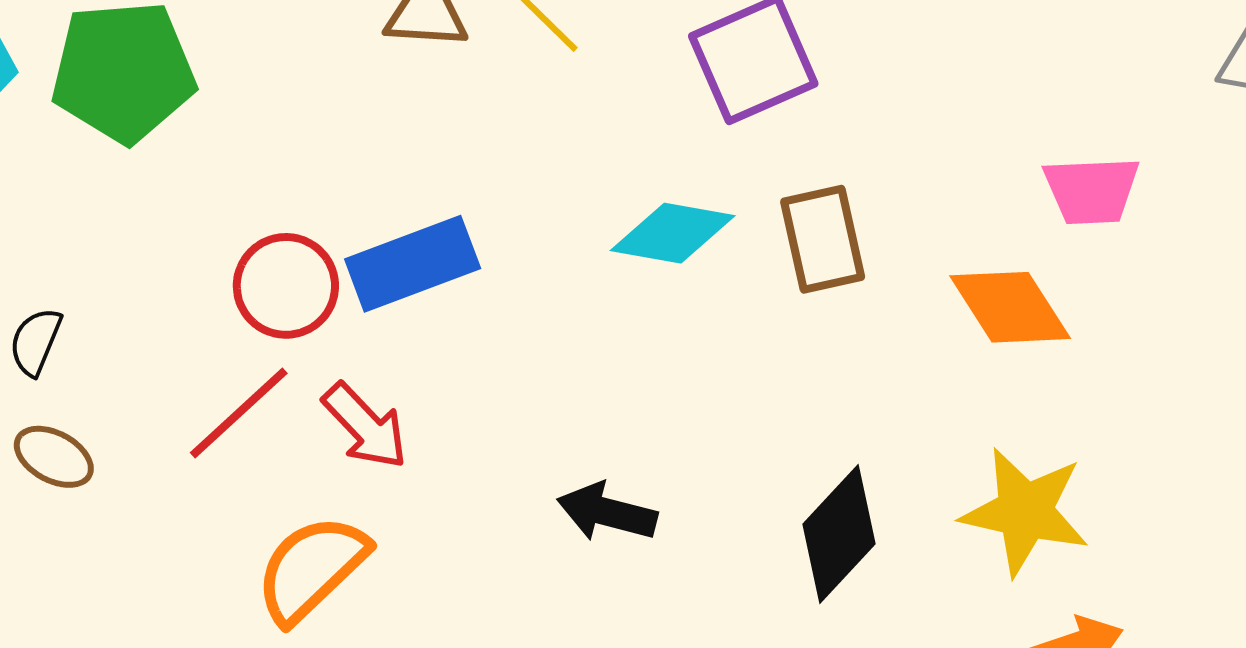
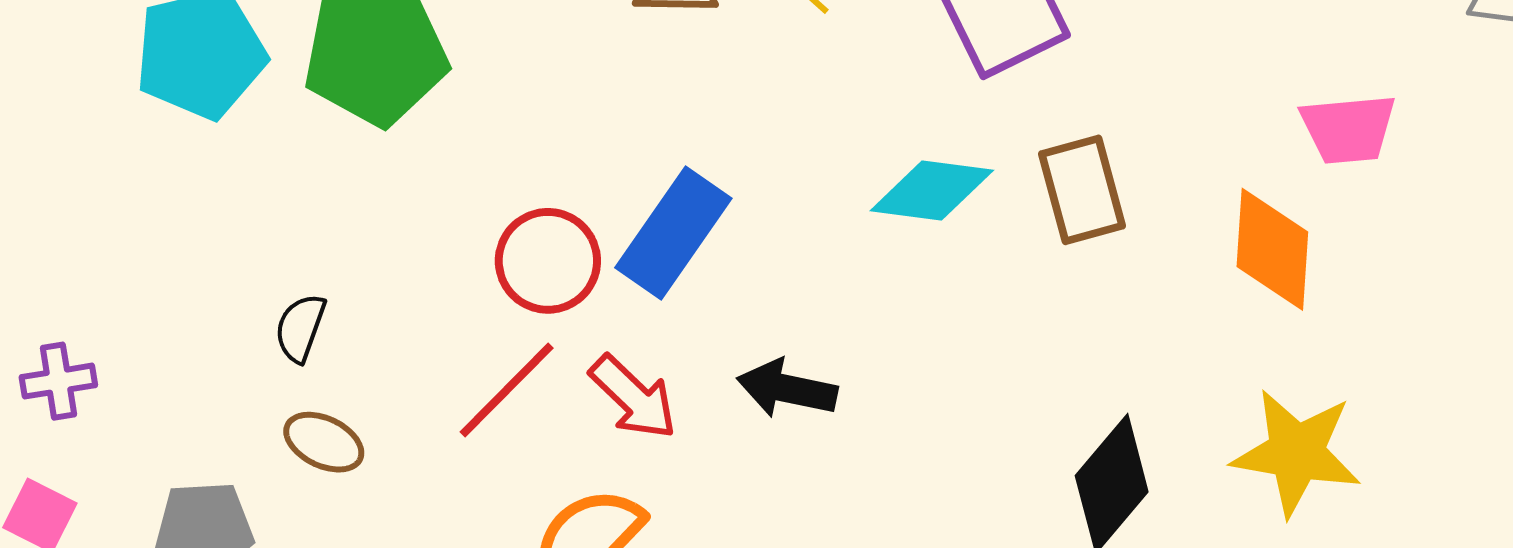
blue rectangle: (413, 264) -> (673, 233), turned -32
orange diamond: (1010, 307) -> (1272, 249), turned 39
black arrow: (607, 512) -> (787, 389), moved

